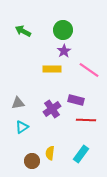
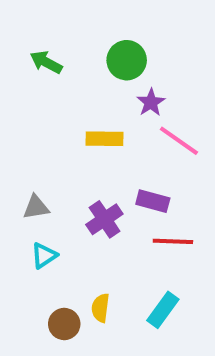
purple star: (64, 51) -> (151, 102), moved

